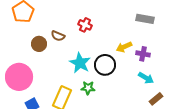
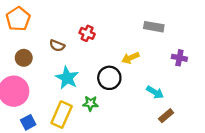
brown circle: (39, 44) -> (24, 58), moved
purple cross: (143, 54) -> (179, 58), moved
cyan star: (80, 63) -> (67, 78), moved

